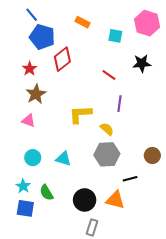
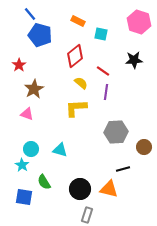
cyan square: (115, 36) -> (101, 34), moved
red diamond: (62, 59) -> (75, 56), moved
red star: (30, 69) -> (19, 65), moved
purple line: (120, 104) -> (106, 92), moved
yellow semicircle: (107, 129) -> (81, 83), moved
gray hexagon: (107, 154) -> (116, 132), moved
cyan star: (23, 186) -> (22, 165), moved

